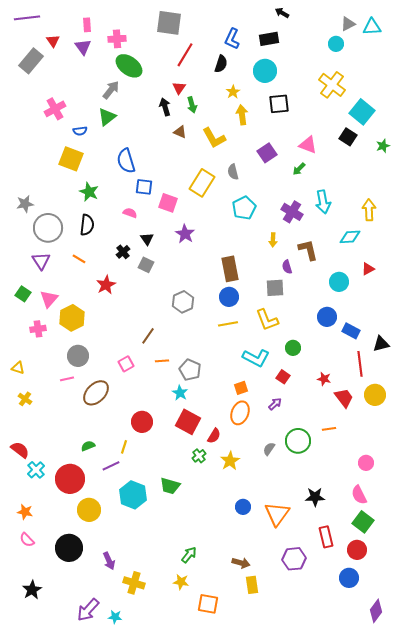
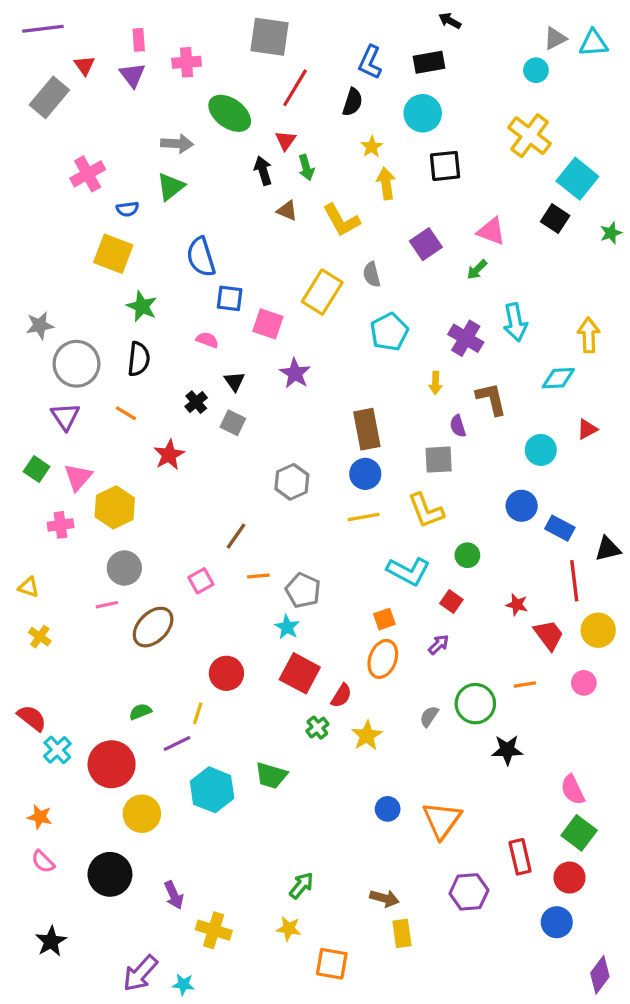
green ellipse: (129, 66) -> (230, 113), moved
gray arrow: (111, 90) -> (177, 144), turned 54
pink circle: (366, 463) -> (584, 683), moved
black star: (315, 497) -> (507, 750), moved

